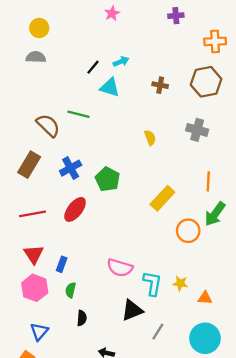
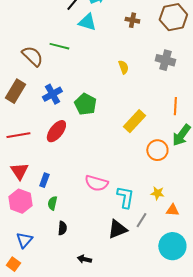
yellow star: (180, 283) -> (157, 193), moved
black triangle: (132, 310) -> (117, 229), moved
gray line: (158, 332) -> (141, 220), moved

